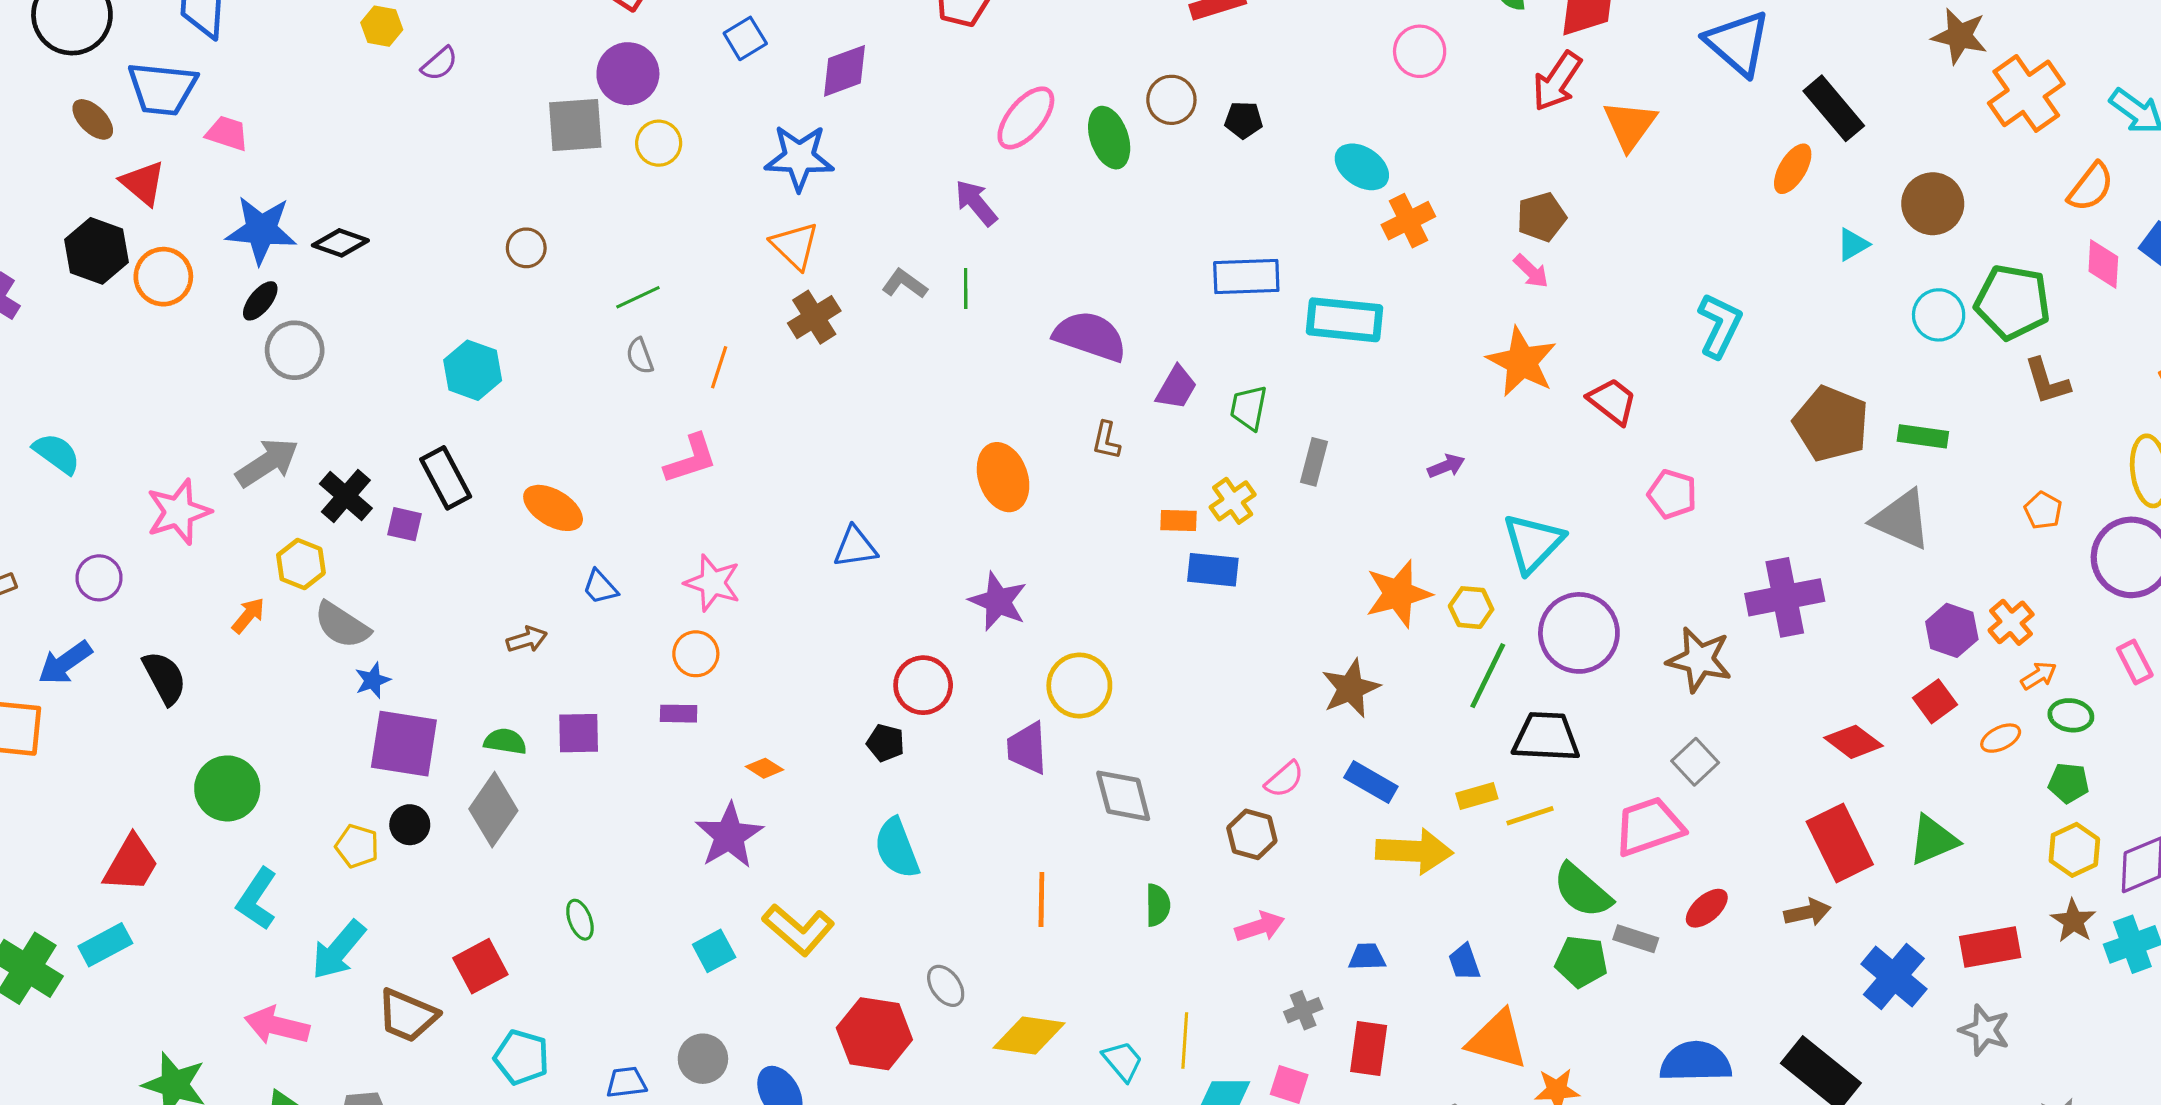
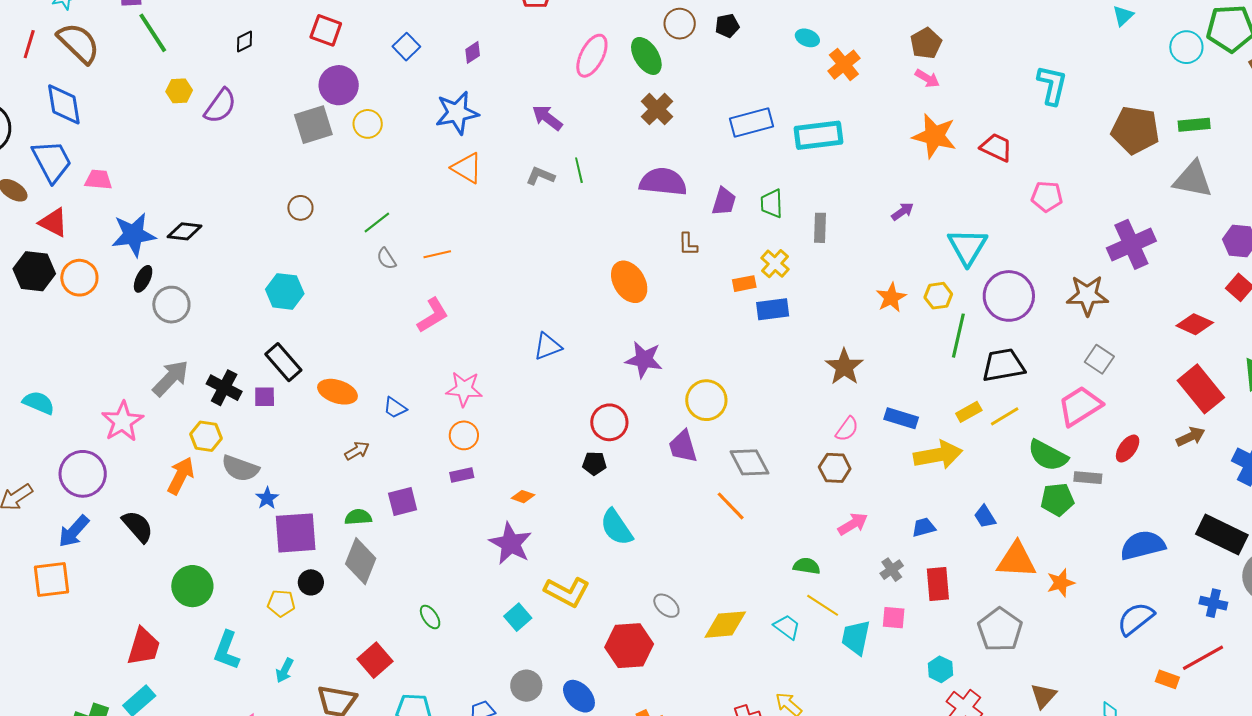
purple semicircle: (439, 64) -> (220, 106), size x1.5
purple diamond: (844, 71) -> (473, 52), size x0.6
blue trapezoid: (162, 89) -> (52, 161), turned -111
cyan ellipse: (1362, 167) -> (807, 38), size x0.7
purple arrow: (976, 203) -> (547, 118), moved
brown cross: (814, 317) -> (657, 109), moved
orange line: (719, 367) -> (437, 254), turned 72
orange ellipse: (553, 508) -> (338, 392), moved
purple circle: (99, 578) -> (83, 474), size x1.6
orange star: (1398, 594) -> (891, 298), size x0.7
orange arrow: (248, 615) -> (181, 476), size x1.5
brown star: (1351, 688) -> (844, 367), moved
orange line: (1041, 899) -> (731, 506), moved, turned -32
green semicircle: (1158, 905) -> (807, 566), moved, turned -68
cyan arrow: (338, 950) -> (285, 670), size x0.6
yellow line: (1185, 1041) -> (823, 605), turned -48

